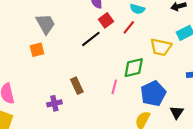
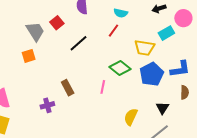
red square: (106, 20) -> (57, 23), moved
green diamond: (134, 68) -> (120, 68), turned 55
blue pentagon: (153, 93) -> (152, 74), moved

